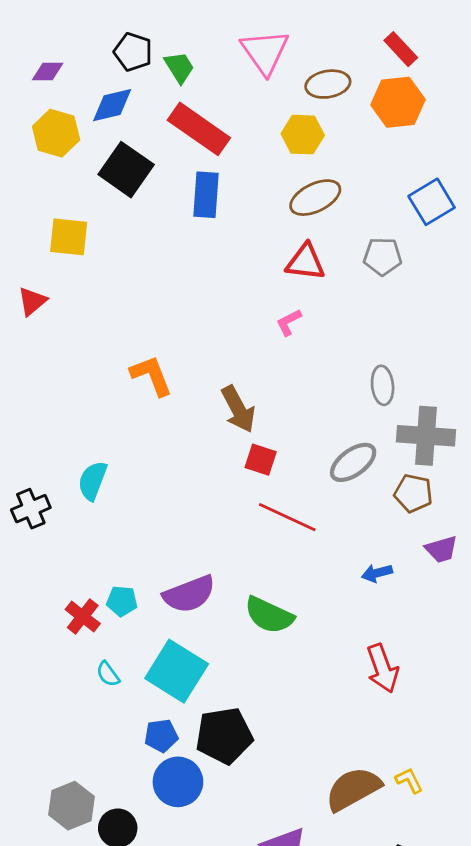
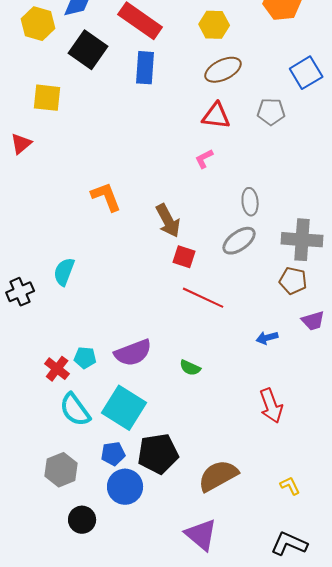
gray ellipse: (383, 385) -> (250, 202), moved
gray ellipse: (353, 462) -> (239, 241), moved
green semicircle: (269, 615) -> (190, 368), size x0.6
cyan semicircle: (108, 674) -> (75, 410), size x1.8
brown semicircle: (353, 789) -> (218, 476), moved
gray hexagon: (71, 806) -> (61, 470), moved

